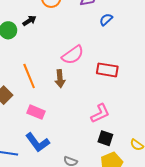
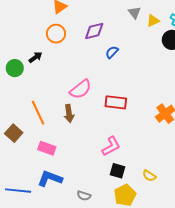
blue L-shape: (37, 142) -> (50, 178), turned 150

